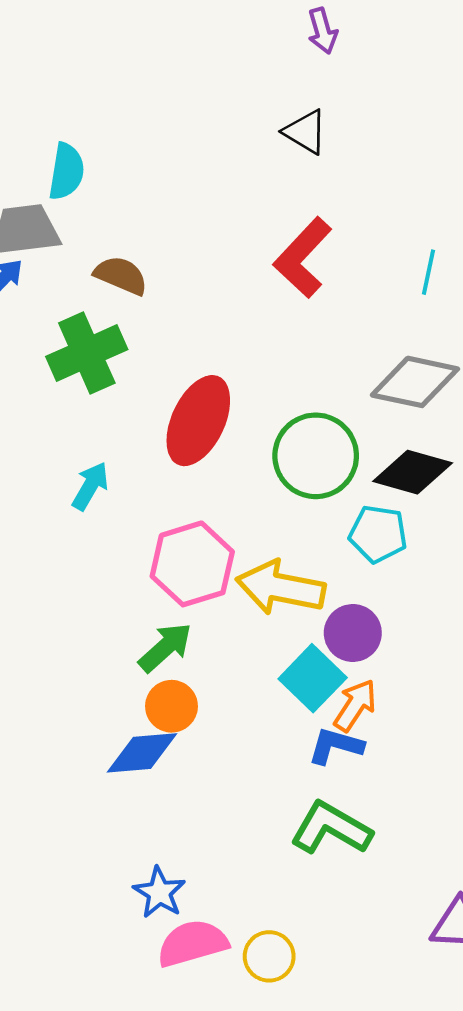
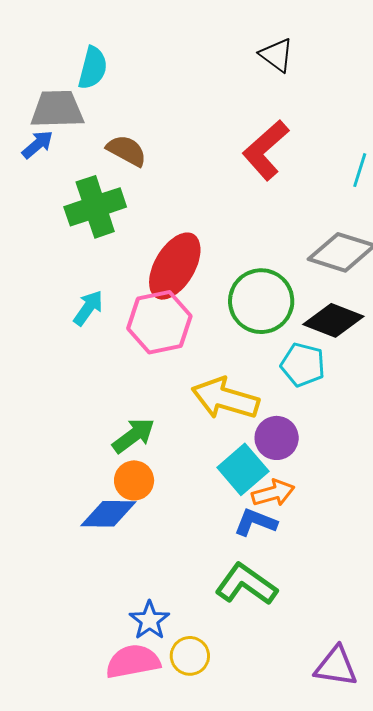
pink hexagon: (192, 564) -> (159, 322), moved
orange arrow: (355, 705) -> (273, 493), turned 36
blue star: (159, 893) -> (150, 620), moved
yellow circle: (269, 956) -> (190, 656), moved

